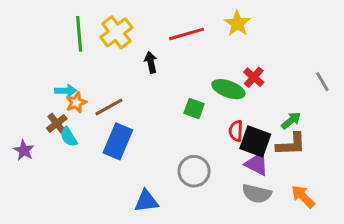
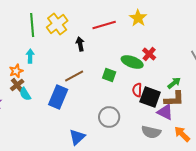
cyan arrow: (66, 91) -> (30, 56), moved, turned -88
orange star: (76, 103) -> (16, 71), moved
brown line: (109, 107) -> (74, 76), moved
purple triangle: (257, 164) -> (165, 112), moved
blue triangle: (146, 201) -> (77, 137), turned -36

